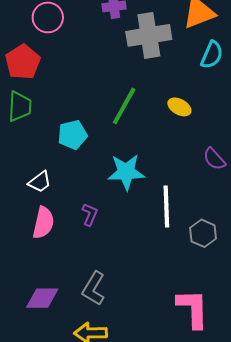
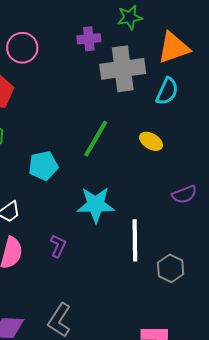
cyan semicircle: (212, 55) -> (167, 91), moved
purple semicircle: (214, 159) -> (184, 194), turned -70

